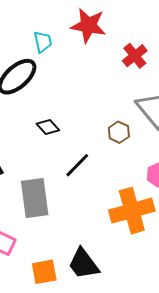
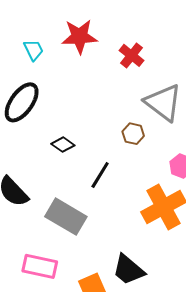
cyan trapezoid: (43, 42) -> (34, 50), moved
gray rectangle: (35, 198) -> (66, 217), turned -39

